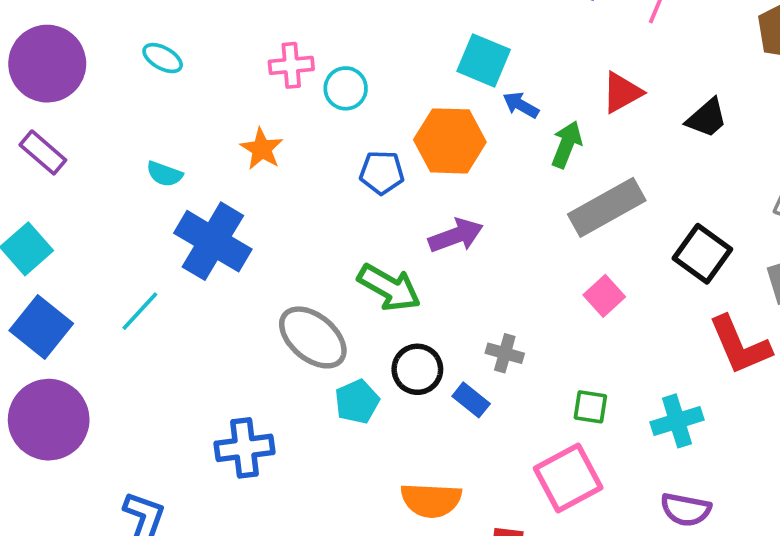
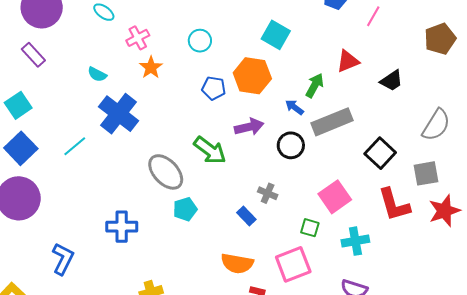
pink cross: (291, 65) -> (138, 38), moved, turned -30
blue arrow: (521, 105) -> (294, 107), moved
pink square: (604, 296) -> (335, 197), moved, size x1.5
black circle: (417, 369) -> (291, 145), moved
orange semicircle: (431, 500) -> (237, 263), moved

